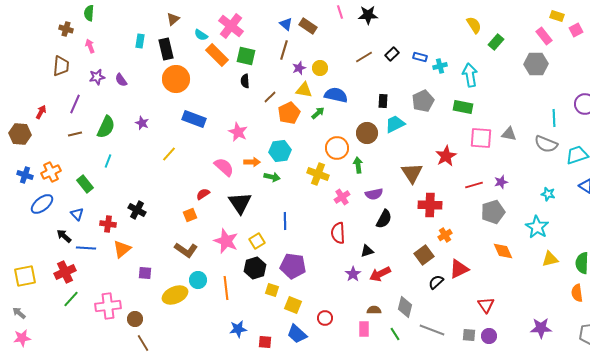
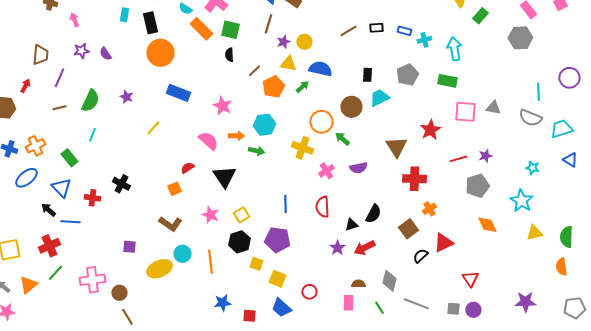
black rectangle: (392, 54) -> (376, 28), turned 40
brown trapezoid: (61, 66) -> (40, 55), moved
green arrow: (358, 165) -> (342, 139), turned -42
blue triangle: (77, 214) -> (61, 188), size x1.5
black semicircle: (384, 219) -> (373, 214), moved
blue line: (285, 221) -> (285, 204), moved
pink star: (226, 241) -> (210, 215), size x0.7
orange triangle: (122, 249) -> (28, 285), moved

